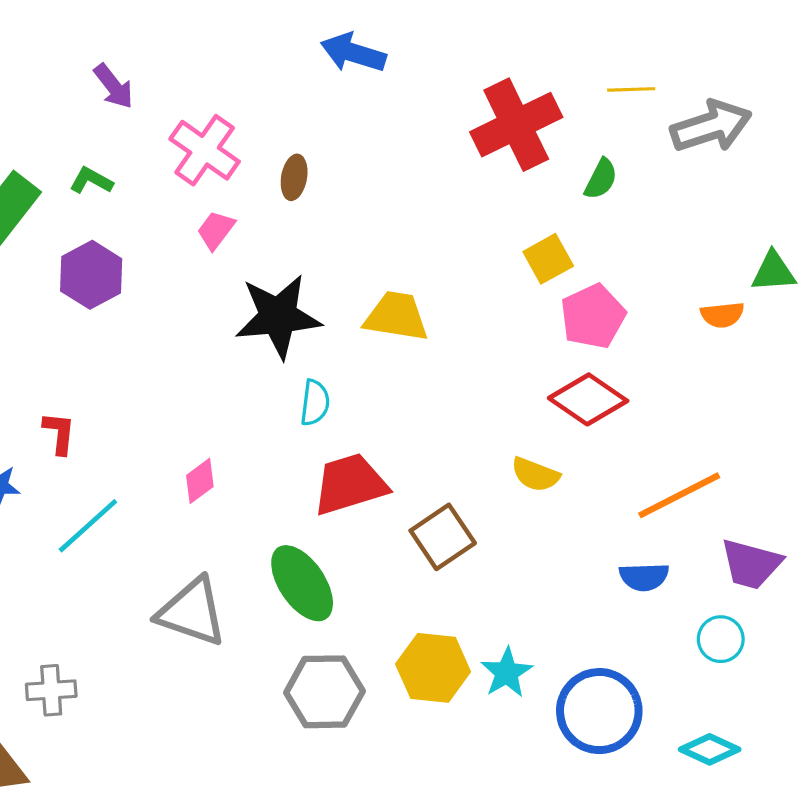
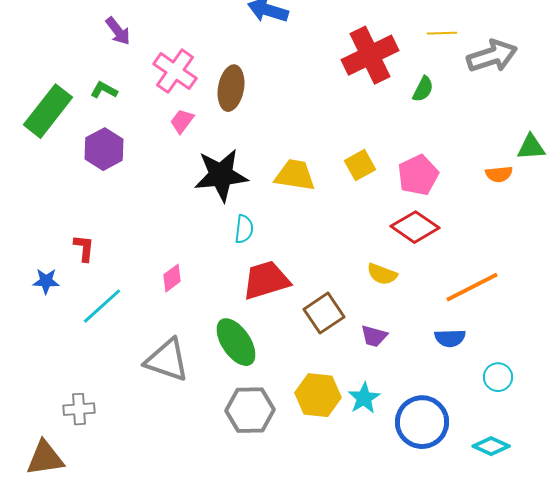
brown ellipse: (294, 177) -> (231, 88), size x1.6
yellow square: (548, 259) -> (360, 165), moved
purple trapezoid: (751, 564) -> (374, 336), moved, size x0.7

